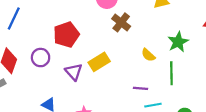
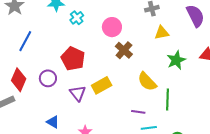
red pentagon: (66, 35) -> (73, 59), turned -30
green star: (178, 42) -> (176, 60), moved
yellow semicircle: (148, 55) -> (147, 82), size x1.5

